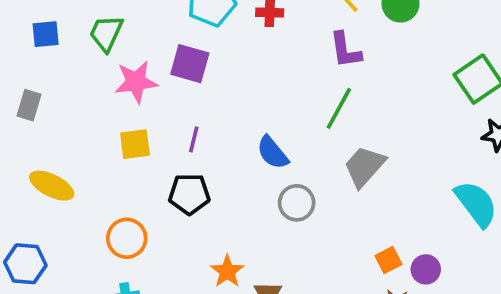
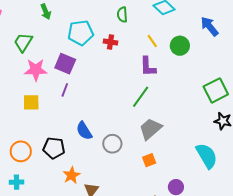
purple line: (194, 139) -> (65, 90), moved
blue semicircle: (273, 153) -> (84, 131), moved
black pentagon: (189, 194) -> (54, 148), moved
orange square: (388, 260) -> (149, 160), moved

